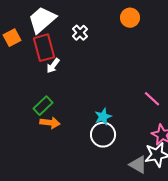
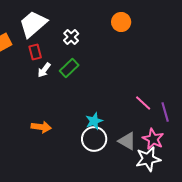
red rectangle: (44, 48) -> (35, 52), size x0.6
green rectangle: (43, 106) -> (69, 68), moved
gray triangle: (138, 165) -> (127, 141), moved

